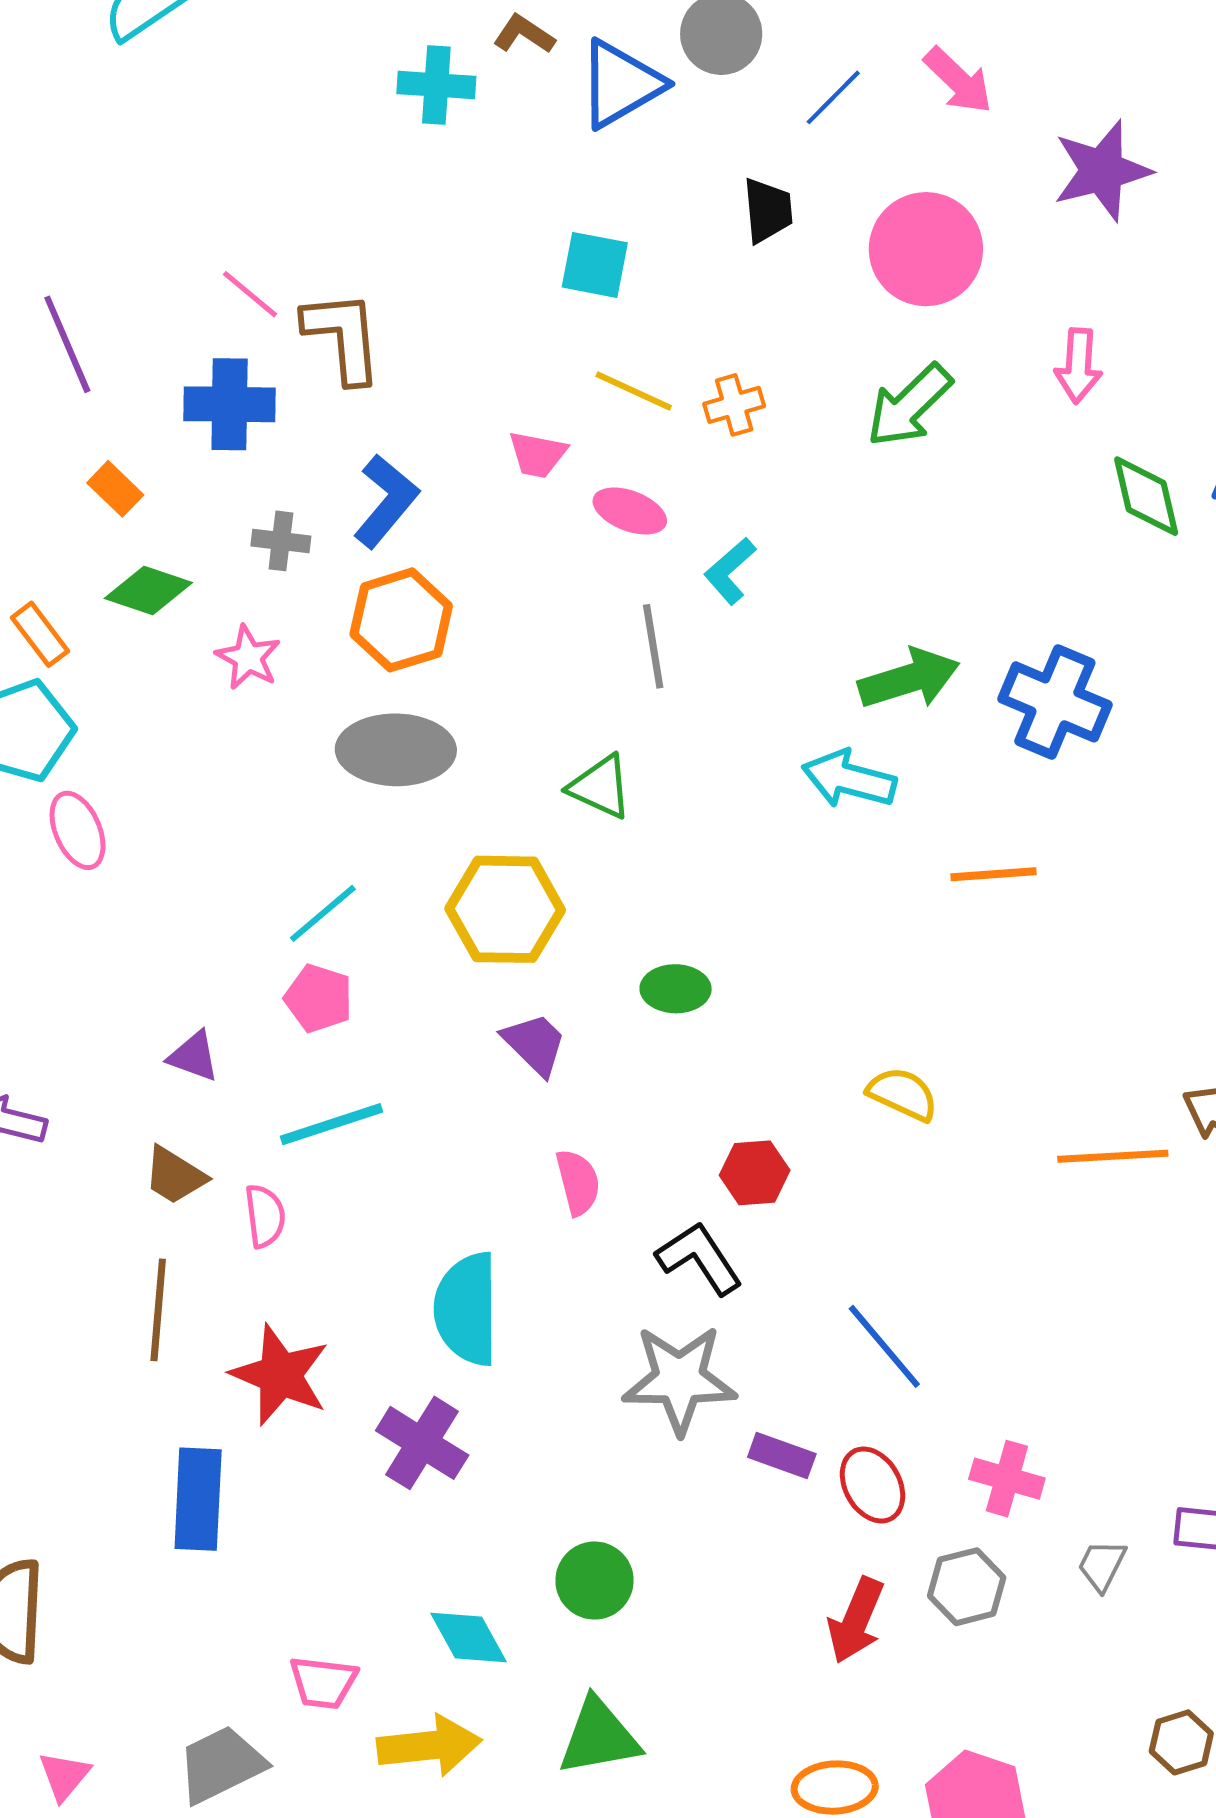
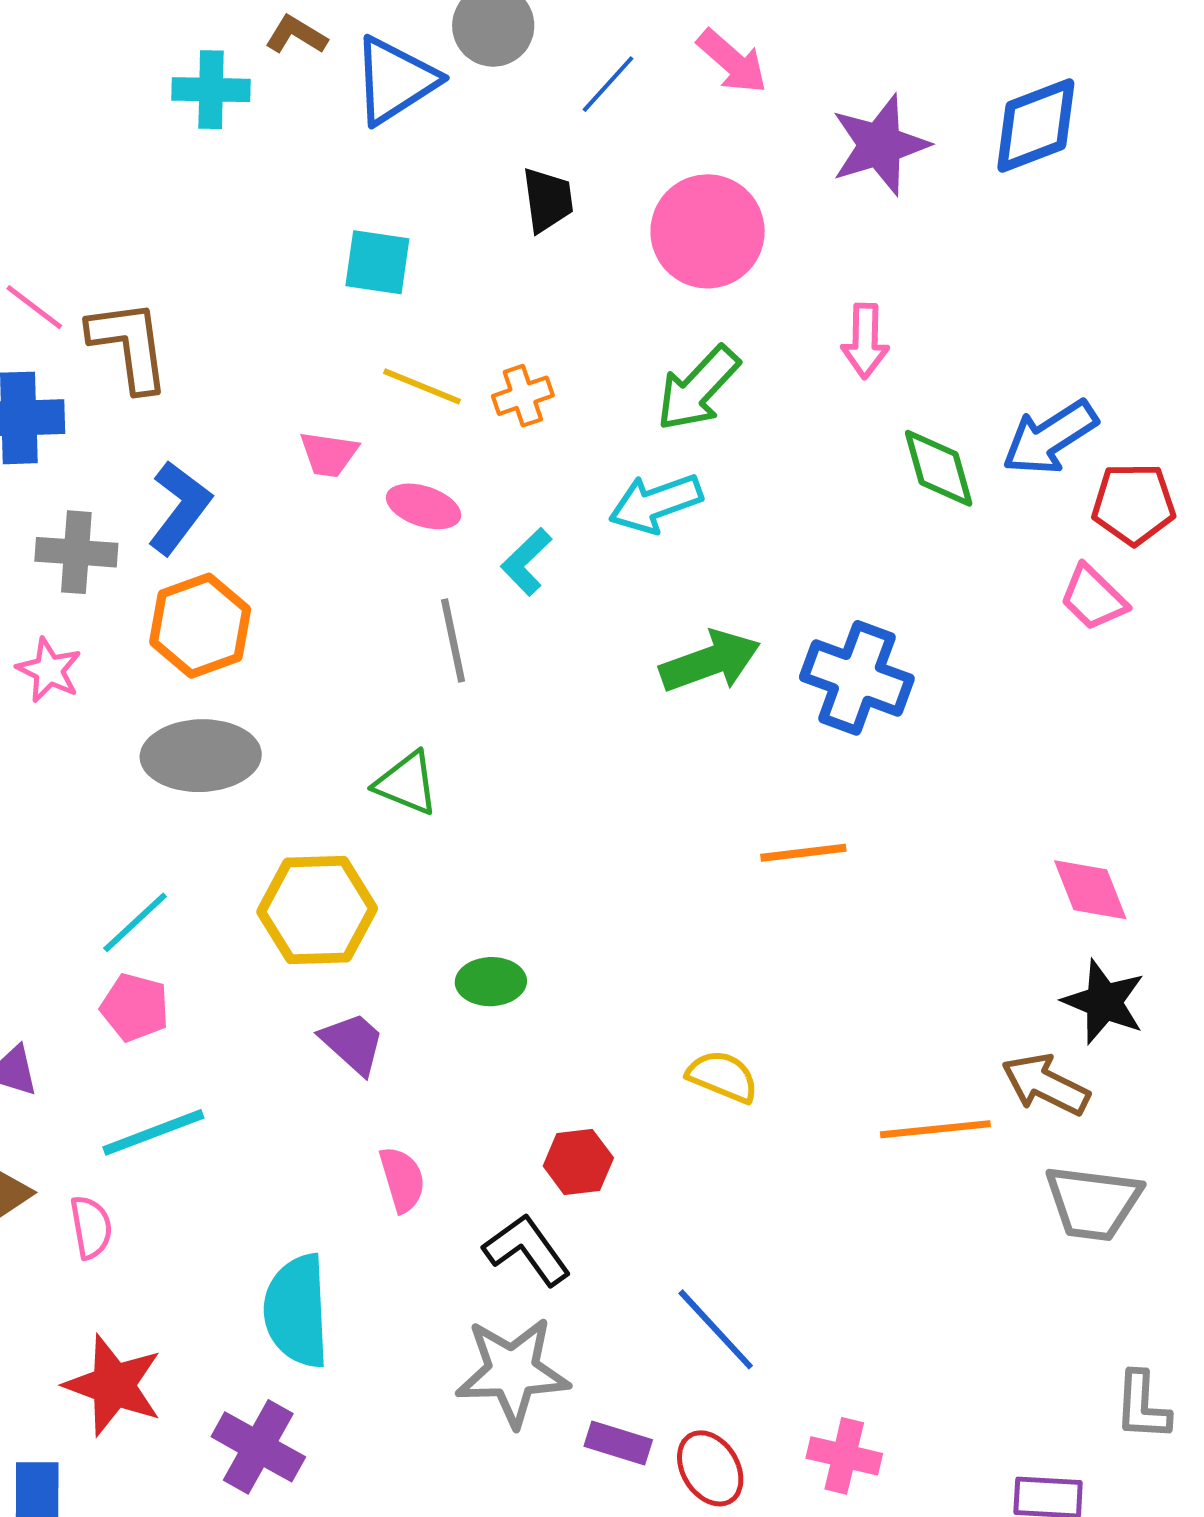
gray cross: (281, 541) -> (76, 552), size x1.4
cyan arrow: (849, 779) -> (656, 503), moved, turned -32

